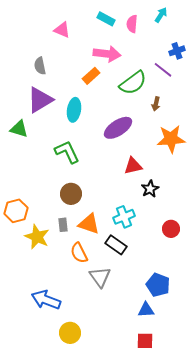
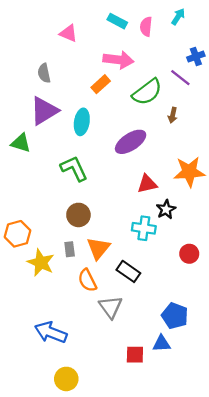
orange star: (171, 139) -> (189, 172), moved
cyan cross: (124, 217) -> (144, 228), moved, turned 30
orange triangle: (89, 224) -> (98, 248), turned 50
yellow circle: (70, 333) -> (66, 379), moved
red square: (145, 341) -> (135, 355), moved

